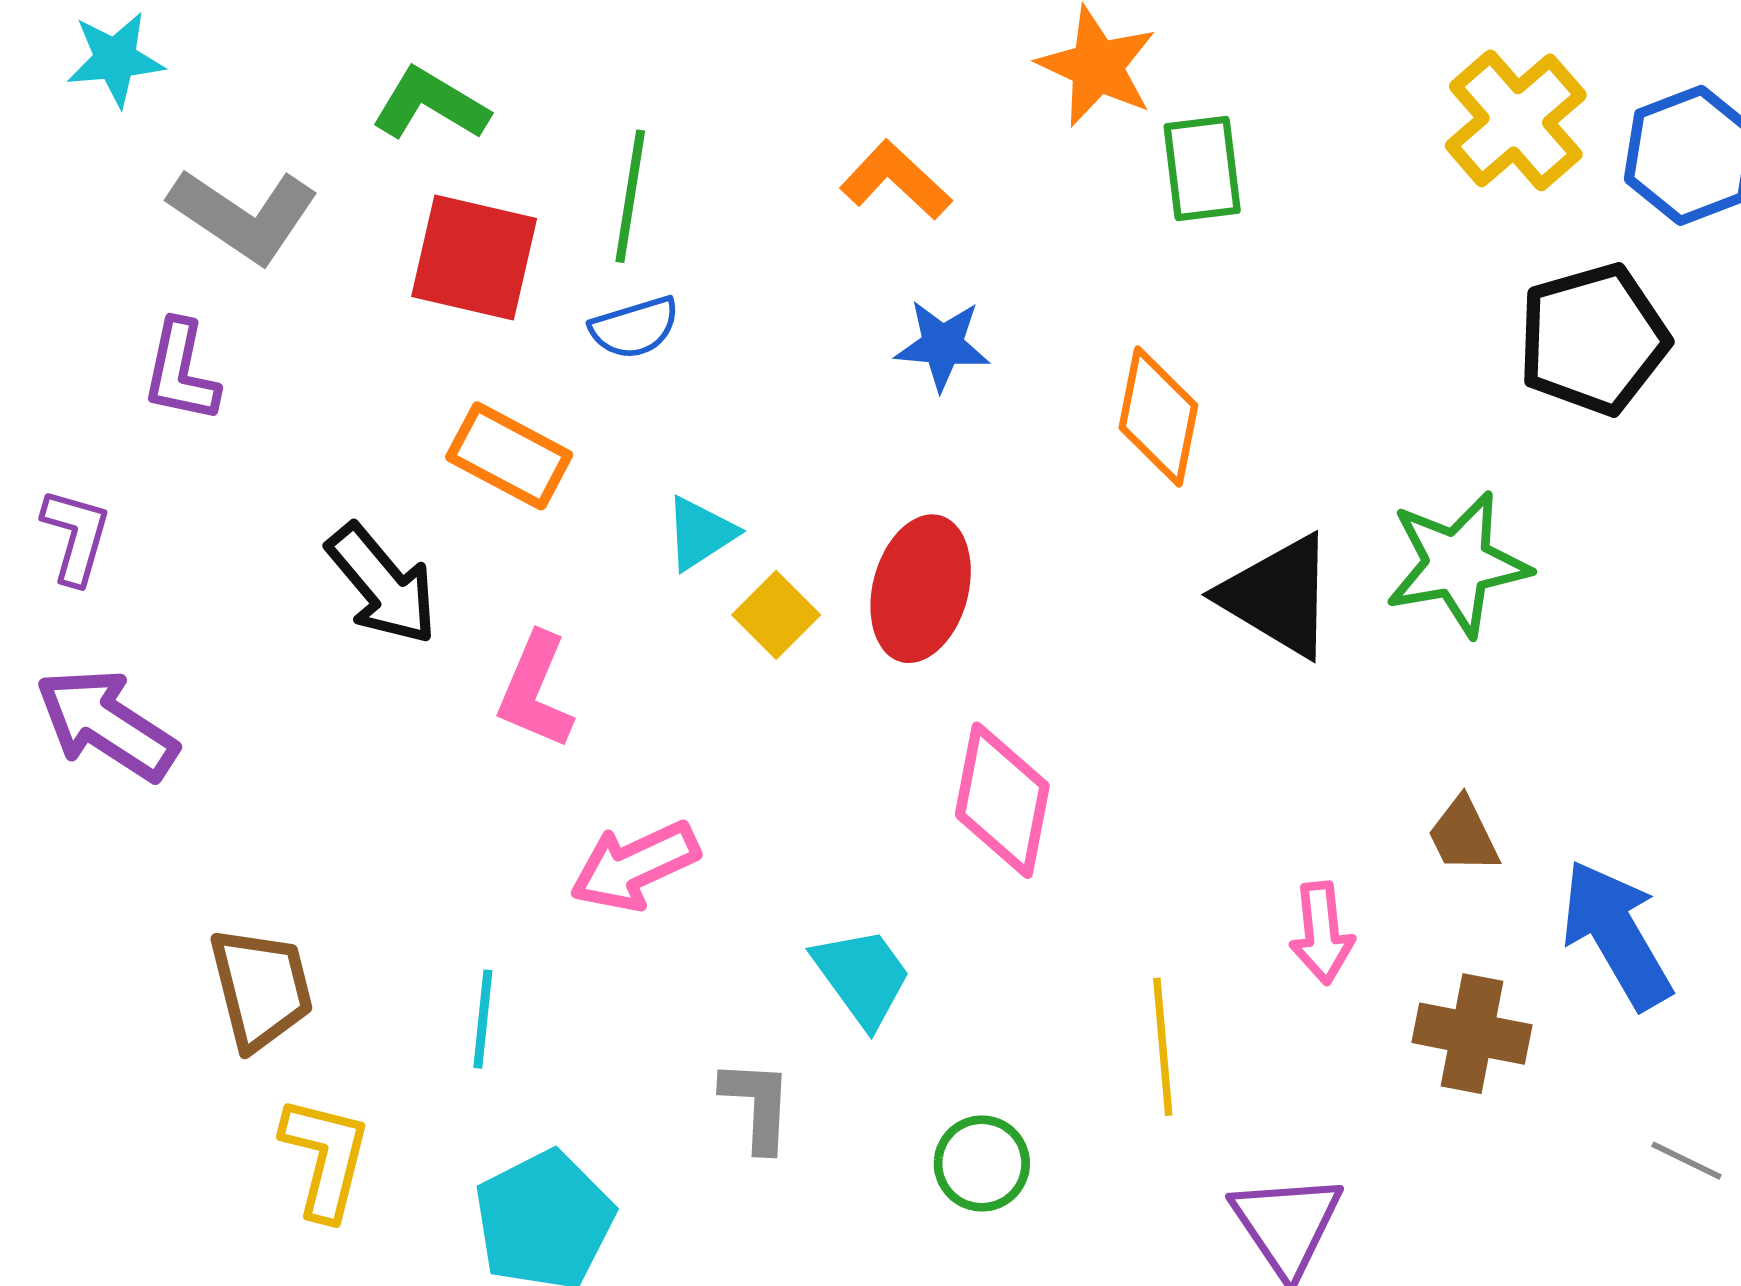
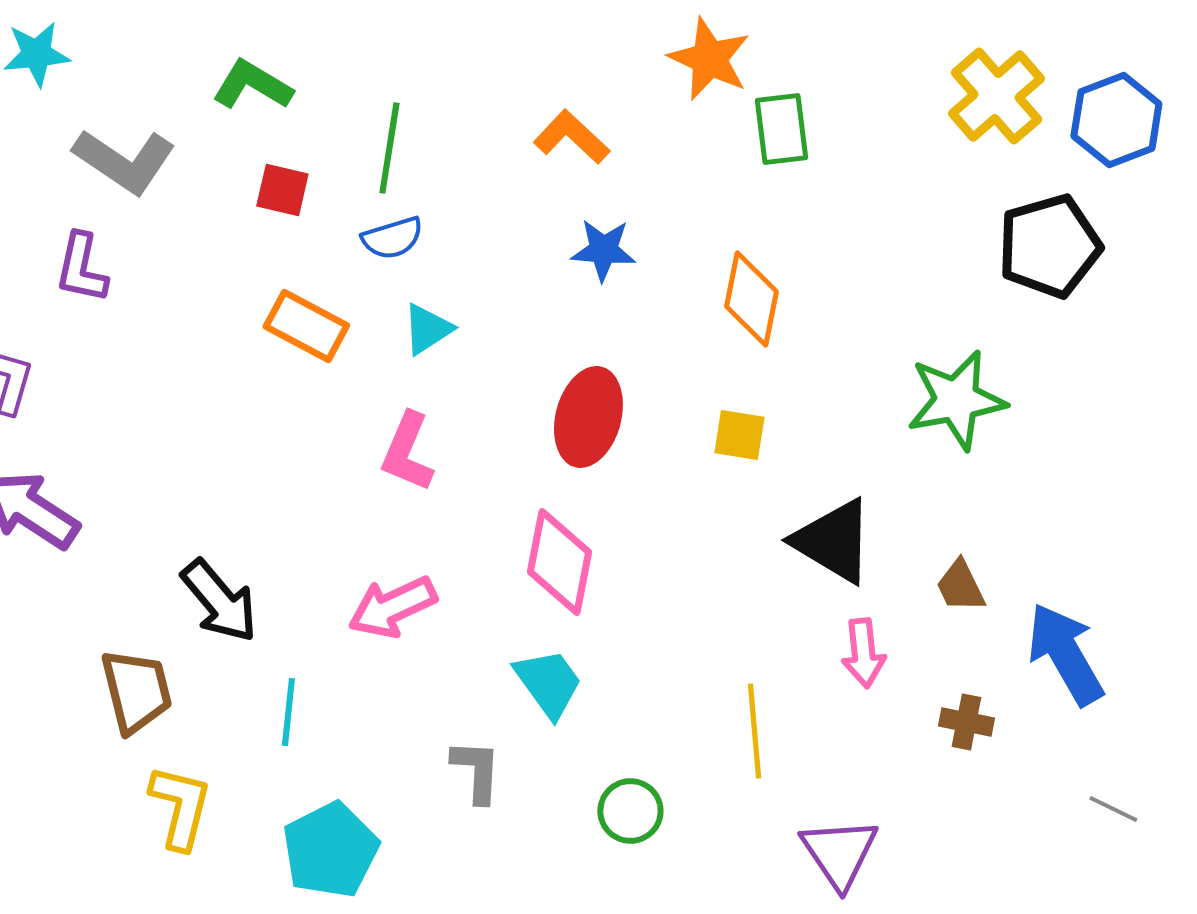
red square: (474, 258) -> (282, 190), size x0.6
cyan triangle: (700, 533) -> (427, 329), moved
black arrow: (382, 584) -> (219, 601), moved
black triangle: (1278, 596) -> (833, 541), moved
yellow square: (776, 615) -> (739, 435), moved, turned -36
pink L-shape: (535, 691) -> (407, 452), moved
pink diamond: (1002, 800) -> (559, 562), moved
brown cross: (1472, 1034) -> (966, 722), size x0.7

